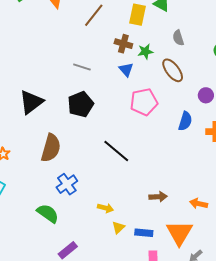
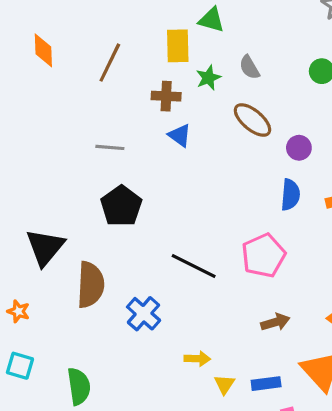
green star: (145, 51) -> (208, 78), moved
purple circle: (206, 95) -> (299, 148), moved
black triangle: (31, 102) -> (45, 247), moved
pink pentagon: (144, 102) -> (263, 256), moved
blue cross: (67, 184) -> (144, 314), moved
green semicircle: (48, 213) -> (79, 386), moved, turned 60

